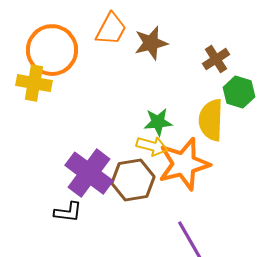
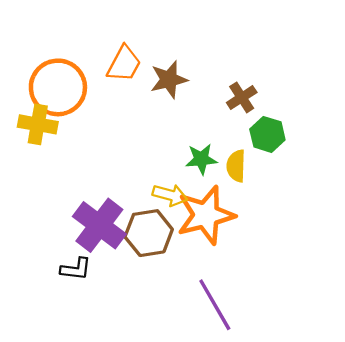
yellow semicircle: (211, 120) -> (236, 166), size x0.7
green star: (158, 122) -> (201, 159), moved

